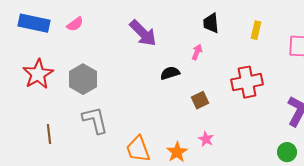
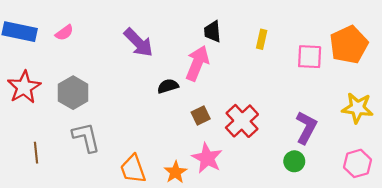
pink arrow: (197, 52) -> (197, 63), size x2.0
red cross: (247, 82) -> (242, 121), moved, turned -32
pink star: (206, 139) -> (207, 158), size x1.8
green circle: (287, 152) -> (294, 161), moved

